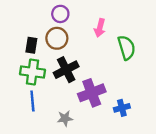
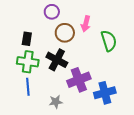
brown circle: (57, 38) -> (65, 33), moved
black cross: (66, 70) -> (57, 60), turned -35
blue cross: (122, 108) -> (105, 93), size x1.5

